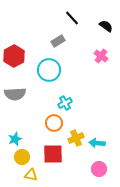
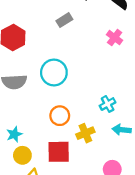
cyan circle: (49, 70) -> (54, 73), moved
cyan cross: (65, 103) -> (108, 104), moved
cyan arrow: (97, 143) -> (122, 130), moved

